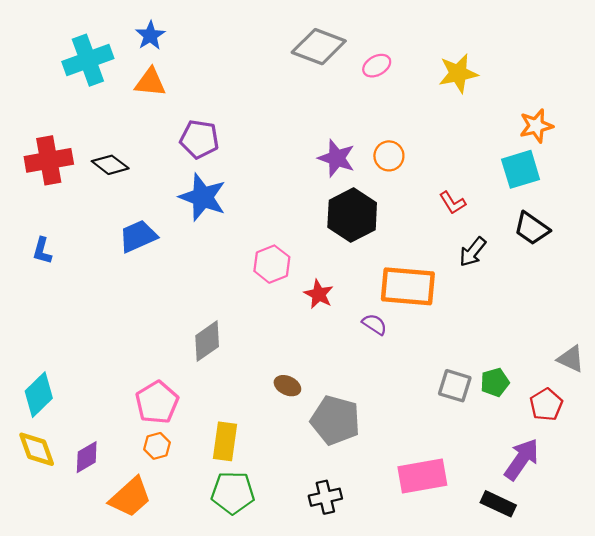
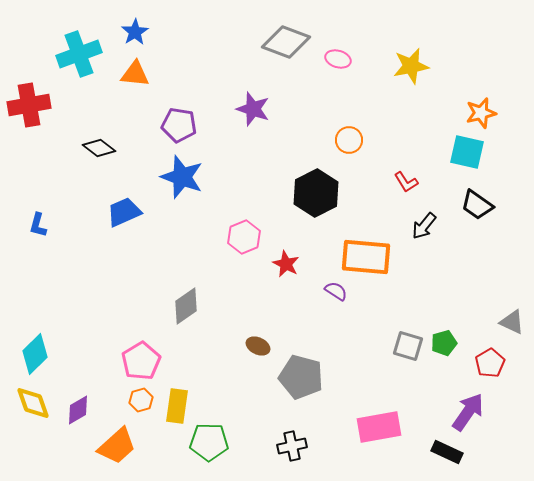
pink ellipse: (377, 66) -> (338, 59), turned 45
purple star: (337, 158) -> (253, 109), moved
red cross: (49, 160) -> (29, 105), moved
cyan square: (521, 169) -> (467, 152), turned 30
yellow rectangle: (225, 441) -> (177, 406), moved

